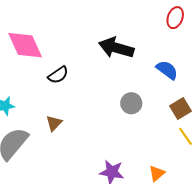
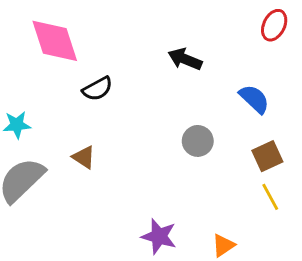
black arrow: (116, 48) -> (185, 59), size x0.7
brown triangle: (54, 123) -> (84, 157), turned -48

